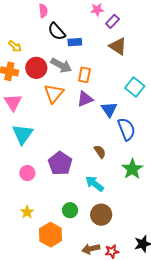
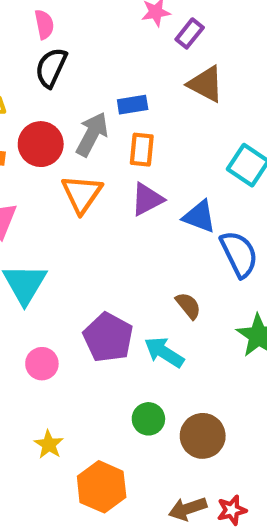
black semicircle: (57, 31) -> (51, 68), moved, turned 72
blue rectangle: (75, 42) -> (133, 105), moved
gray arrow: (61, 65) -> (92, 134), turned -85
blue triangle: (109, 109) -> (199, 217), turned -30
cyan arrow: (95, 184) -> (164, 352), moved
green circle: (70, 210) -> (148, 419), moved

